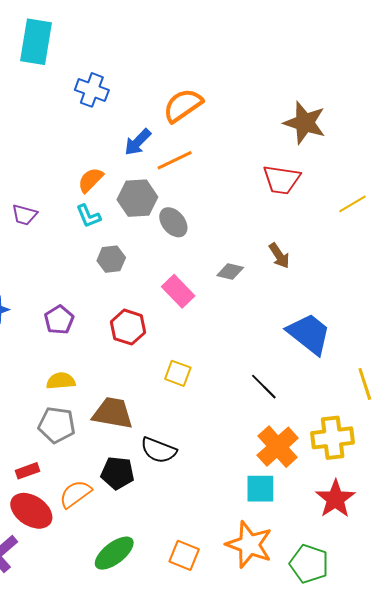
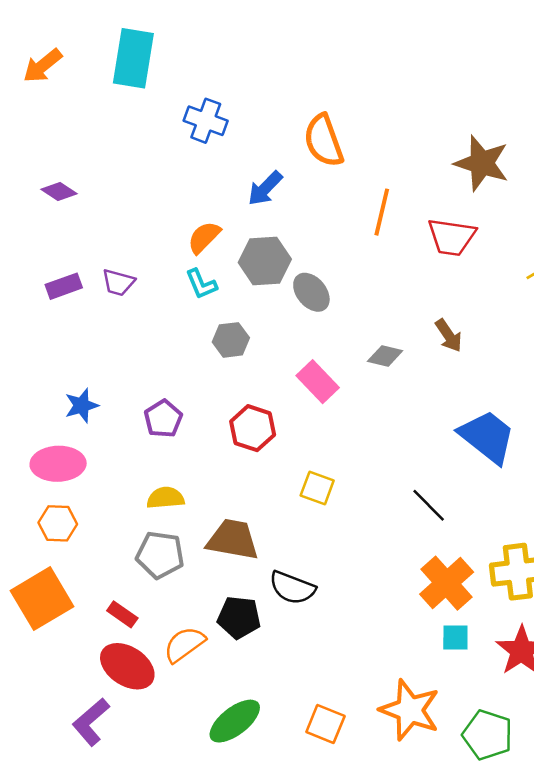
orange semicircle: (183, 105) -> (324, 141), turned -75
orange line: (175, 160) -> (382, 212), moved, turned -51
red rectangle: (27, 471) -> (122, 614), turned 55
cyan square: (260, 489) -> (455, 638), moved, size x0.7

